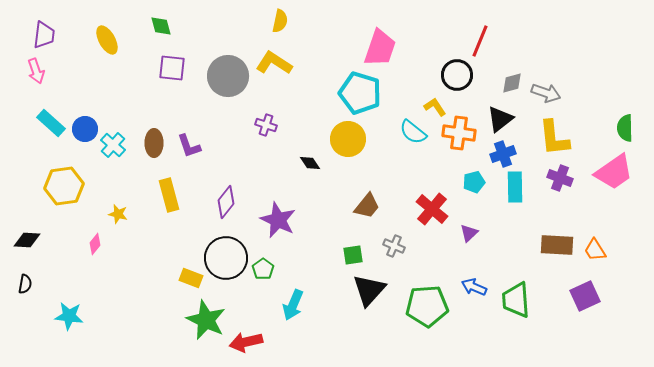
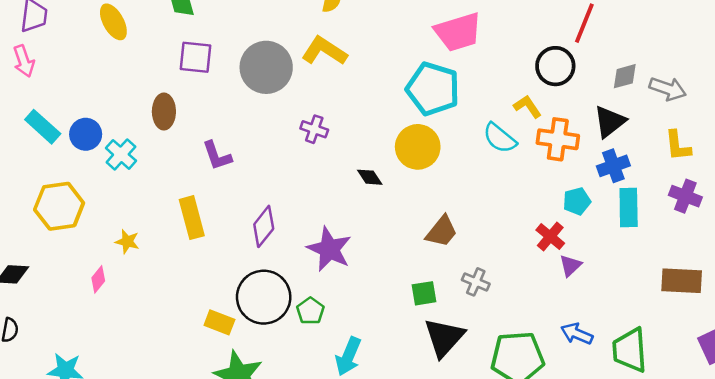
pink trapezoid: (380, 48) -> (458, 32), turned 54
yellow L-shape: (554, 138) -> (678, 146), size x0.7
brown ellipse: (154, 143) -> (164, 112), moved
red cross: (432, 209) -> (550, 237), moved, size x0.7

